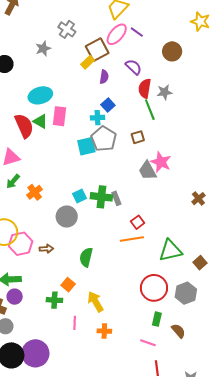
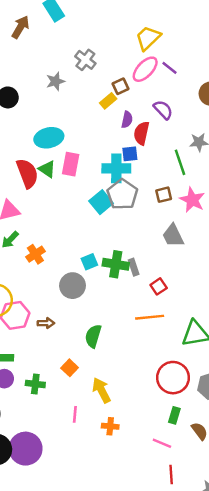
brown square: (97, 50) -> (120, 86), size x0.6
red semicircle: (145, 88) -> (142, 133), moved
blue square: (108, 105) -> (130, 154), turned 32
cyan cross: (97, 118) -> (116, 168), size x1.6
cyan square: (86, 146) -> (101, 202), turned -30
pink star: (161, 162) -> (192, 200), moved
red square: (138, 222) -> (159, 286), moved
green cross: (54, 300) -> (35, 384), moved

